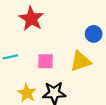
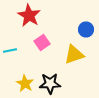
pink square: (45, 61) -> (42, 42), moved, turned -35

